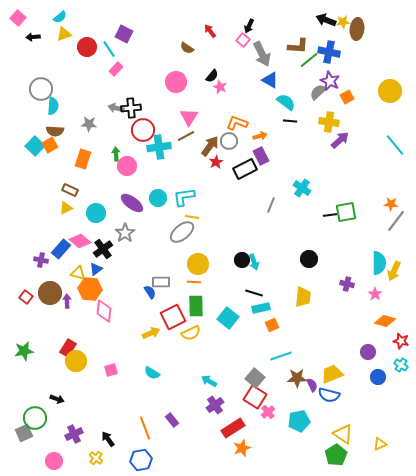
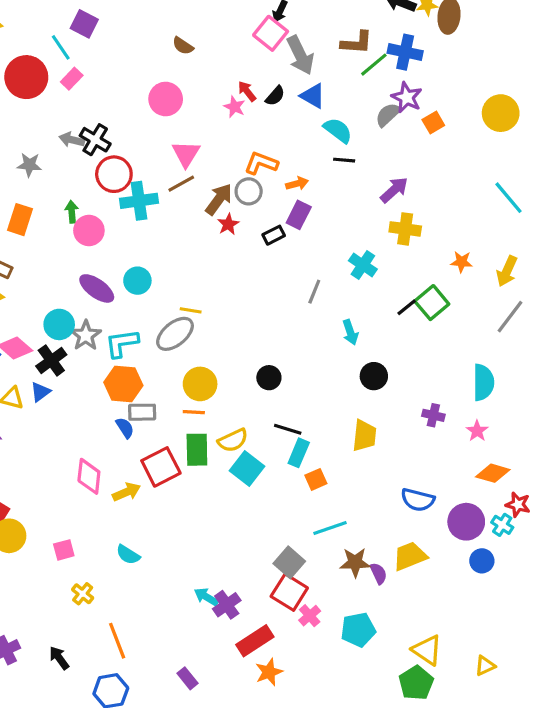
red arrow: (210, 31) -> (247, 91), moved
pink square: (243, 40) -> (271, 33), size x1.5
red circle: (87, 47) -> (26, 77), moved, size x1.4
black semicircle: (212, 76) -> (275, 96), moved
black cross: (131, 108) -> (95, 140), turned 36
yellow cross: (329, 122) -> (405, 229), moved
purple arrow: (340, 140) -> (394, 190), moved
purple rectangle: (261, 156) -> (299, 215), turned 54
black rectangle: (245, 169) -> (274, 235), size x0.6
cyan L-shape: (184, 197) -> (122, 343), moved
orange star: (391, 204) -> (462, 262), moved
green square: (346, 212) -> (432, 303), turned -30
cyan circle: (96, 213) -> (59, 324), moved
black line: (330, 215) -> (407, 307), turned -32
cyan arrow: (254, 262) -> (350, 332), moved
yellow arrow: (394, 271) -> (507, 271), moved
orange hexagon: (90, 289) -> (123, 384), moved
cyan rectangle: (261, 308) -> (299, 453), turned -54
pink diamond: (104, 311) -> (89, 476), moved
yellow semicircle: (191, 333) -> (233, 440), moved
purple circle: (368, 352) -> (466, 522), size x1.5
cyan cross: (401, 365) -> (502, 525), moved
cyan arrow: (209, 381) -> (206, 597), moved
blue semicircle: (329, 395) -> (418, 500), moved
purple rectangle: (172, 420) -> (188, 678), moved
yellow cross: (96, 458) -> (83, 594), moved

